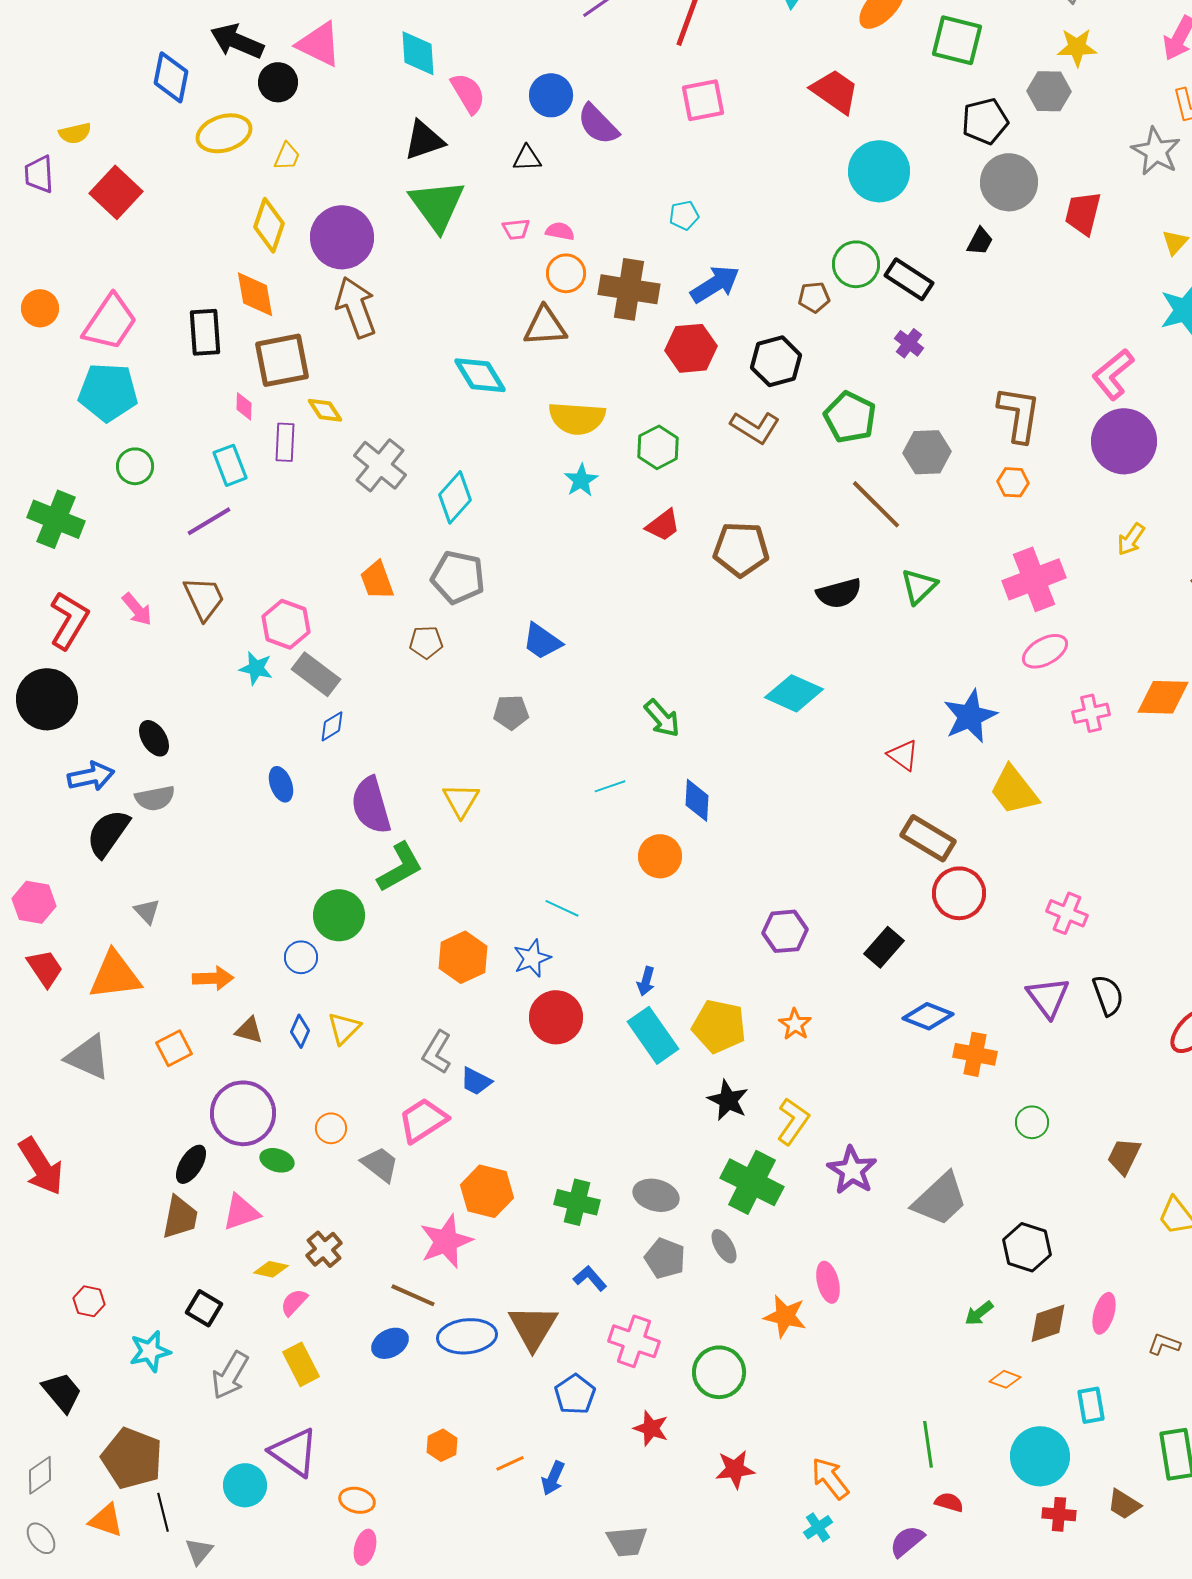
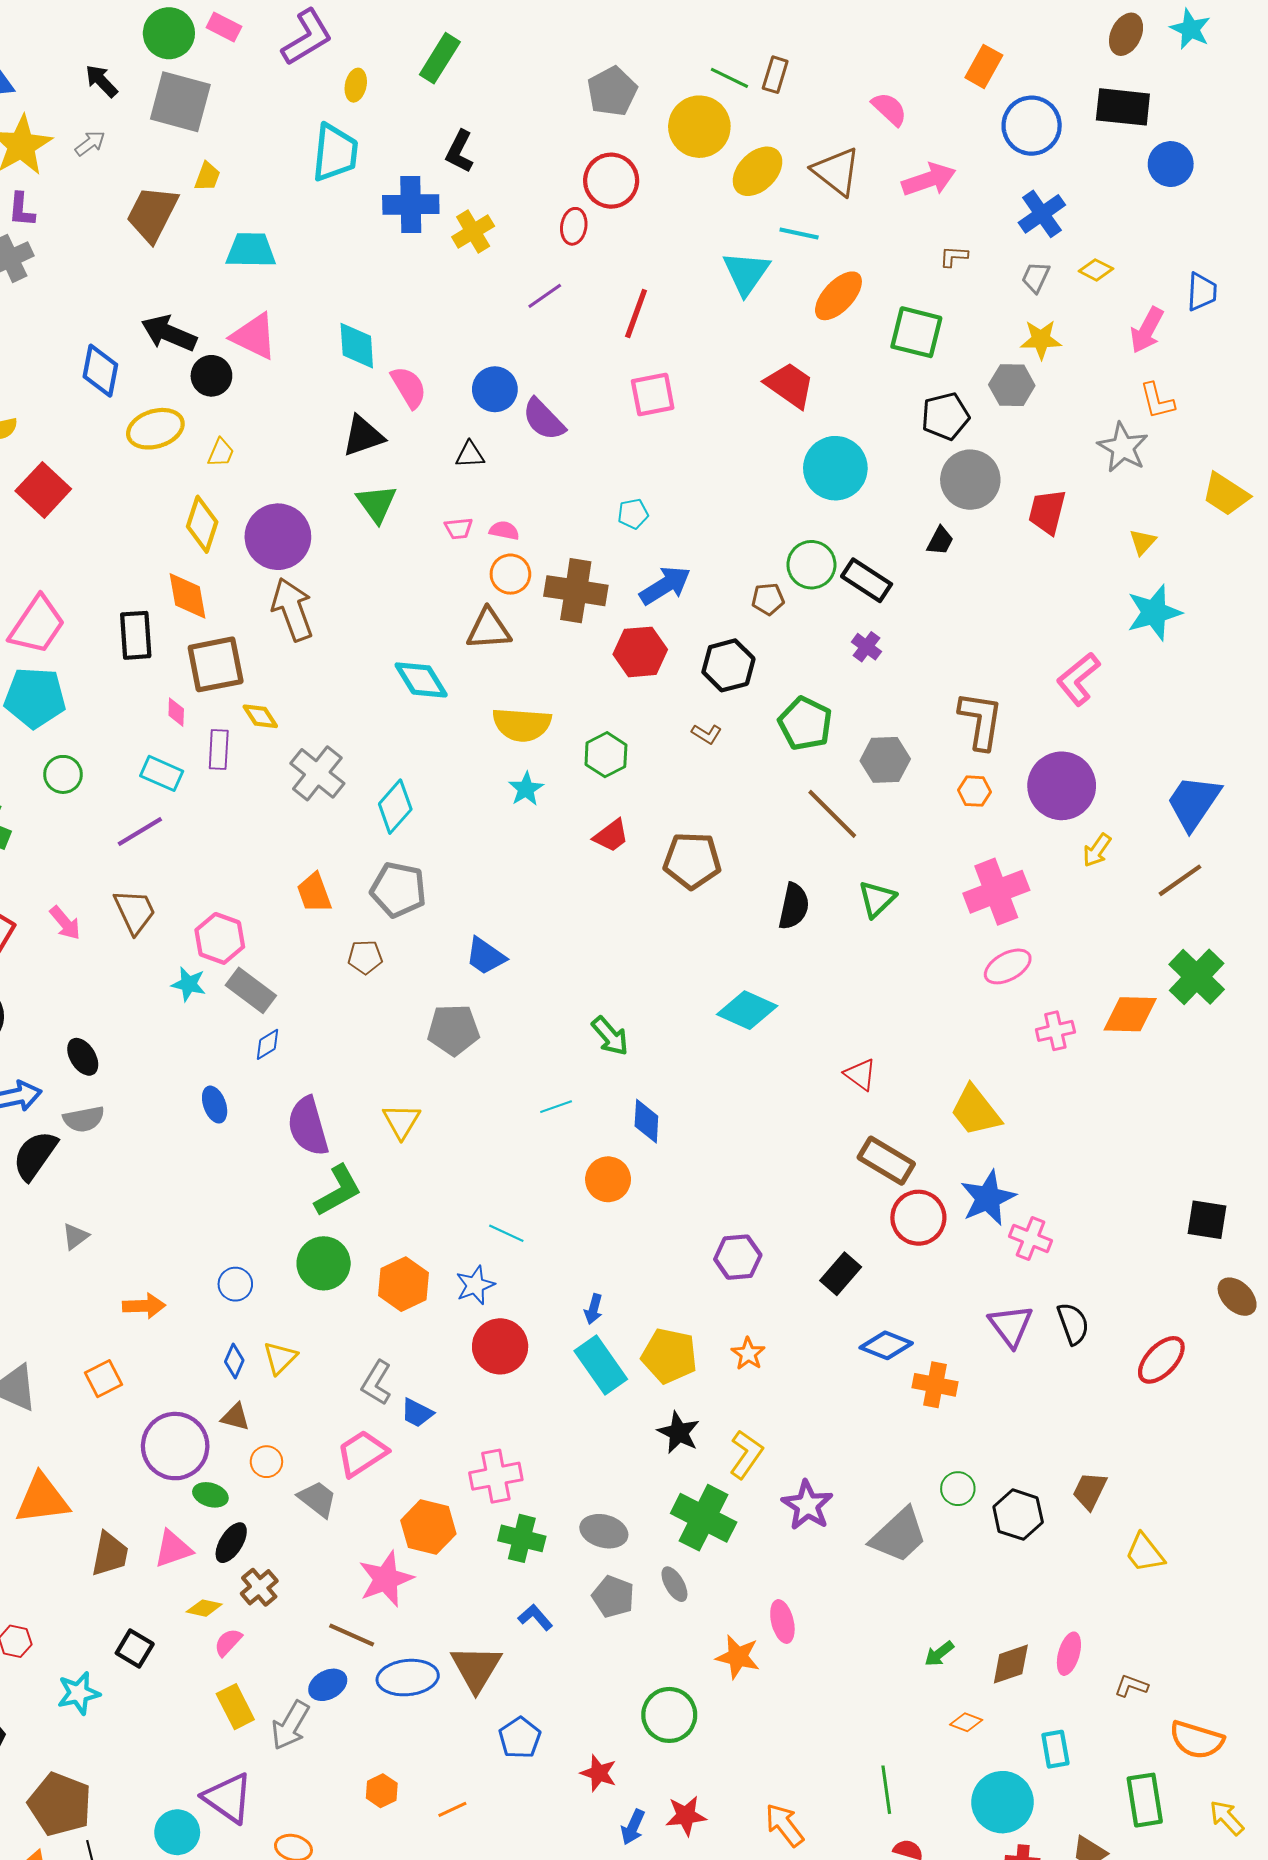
green triangle: (437, 205) -> (377, 503), size x0.7
brown L-shape: (755, 427) -> (707, 734), size x0.6
purple circle: (1124, 441) -> (1062, 786), moved
cyan rectangle: (230, 465) -> (162, 773), turned -45
black semicircle: (839, 593) -> (794, 906), turned -63
gray pentagon: (511, 712) -> (453, 1030), size x1.4
blue star: (970, 716) -> (988, 1198), moved
gray triangle: (147, 911) -> (75, 1236), turned 36
green circle: (339, 915) -> (324, 1263), moved
orange triangle: (115, 975) -> (42, 1499), moved
brown triangle: (249, 1030) -> (235, 1417), moved
green circle: (1032, 1122) -> (958, 1489), moved
black ellipse: (191, 1164) -> (231, 1543), moved
black hexagon: (1027, 1247) -> (1018, 1515), moved
pink cross: (634, 1341) -> (496, 1476), moved, turned -30
gray arrow: (230, 1375) -> (290, 1725), moved
blue arrow: (553, 1478) -> (633, 1827), moved

